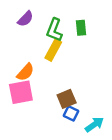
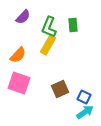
orange semicircle: (25, 72) -> (18, 55), moved
pink square: (21, 92) -> (19, 83), turned 30
blue square: (71, 113) -> (84, 97), moved

